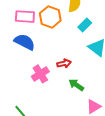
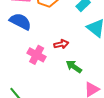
pink cross: (40, 74) -> (37, 55), turned -30

